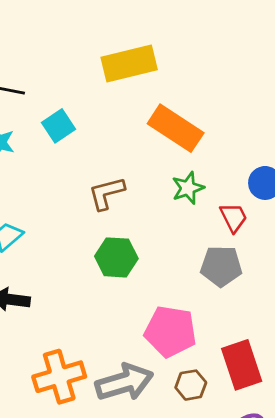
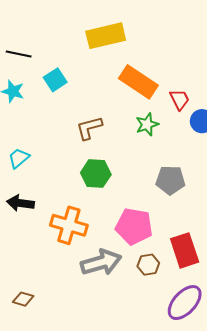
red trapezoid: (234, 217) -> (180, 99), moved
orange cross: (59, 377) -> (69, 225), moved, turned 33

